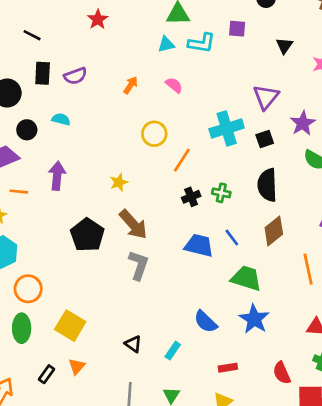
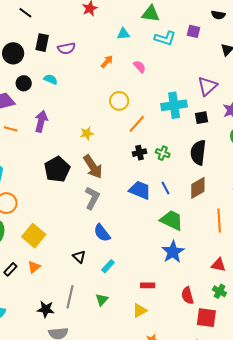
black line: (32, 35) -> (25, 13), moved
cyan triangle: (166, 44) -> (123, 34), moved
blue semicircle: (206, 322) -> (102, 233), moved

